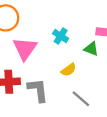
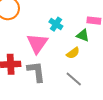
pink triangle: (25, 49) -> (37, 43), moved
yellow semicircle: (69, 70) -> (73, 53), moved

